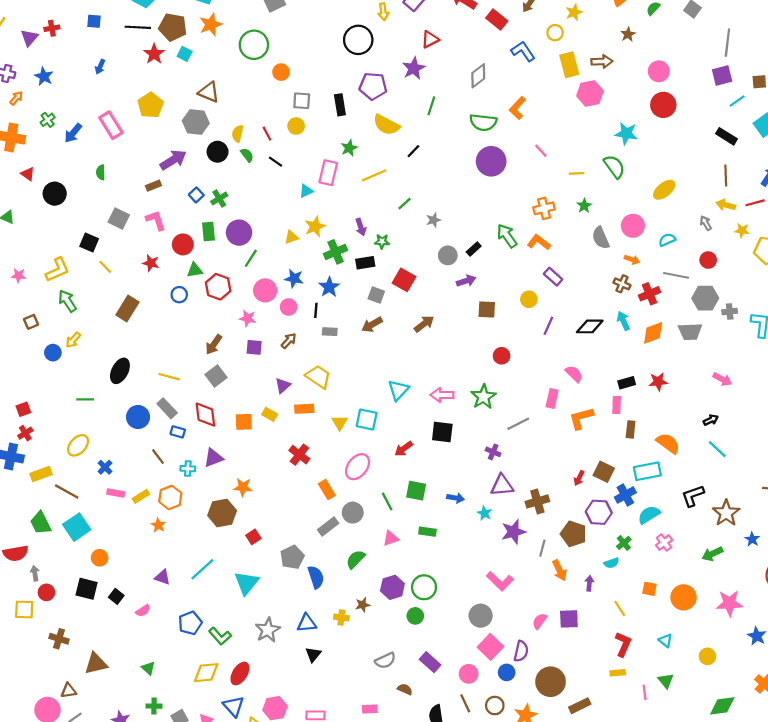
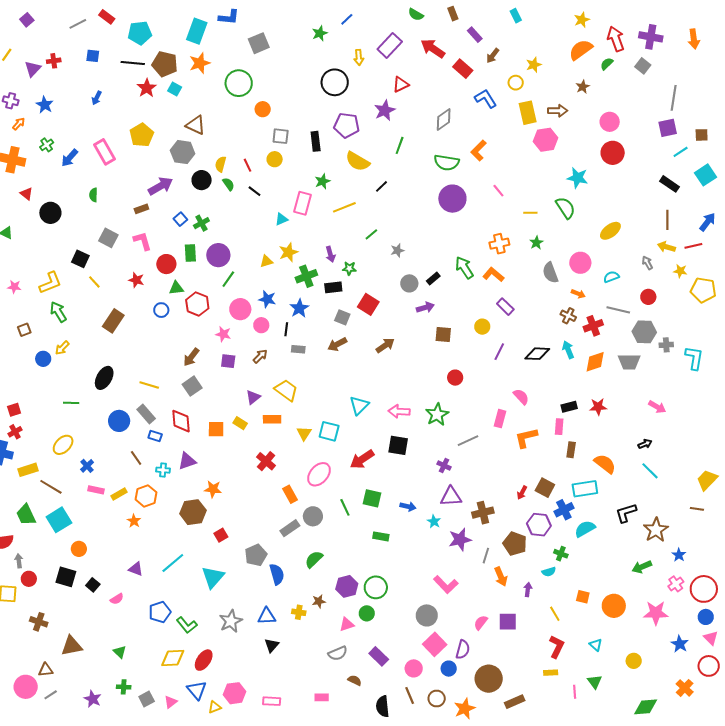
red arrow: (404, 449) -> (362, 459), size x1.4
pink triangle: (391, 538) -> (347, 624), moved
green cross: (624, 543) -> (561, 554), turned -32
pink cross: (664, 543) -> (676, 584), moved

